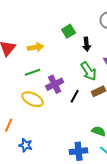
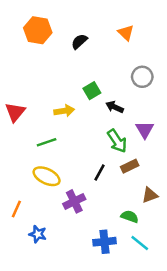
black arrow: (87, 44) -> (115, 107), turned 120
yellow arrow: (36, 47) -> (64, 111), moved
purple cross: (55, 84) -> (74, 201), moved

